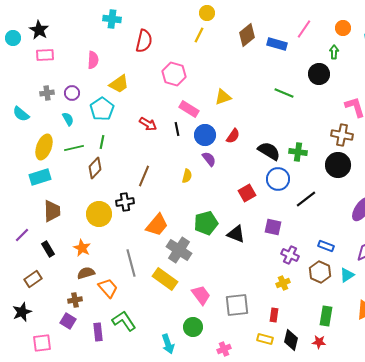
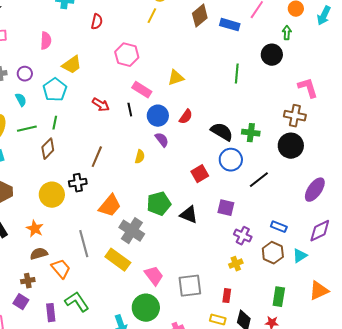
red semicircle: (144, 41) -> (97, 22), size x0.7
green line: (284, 93) -> (237, 74), turned 72
green circle: (193, 327) -> (146, 308), size x1.4

